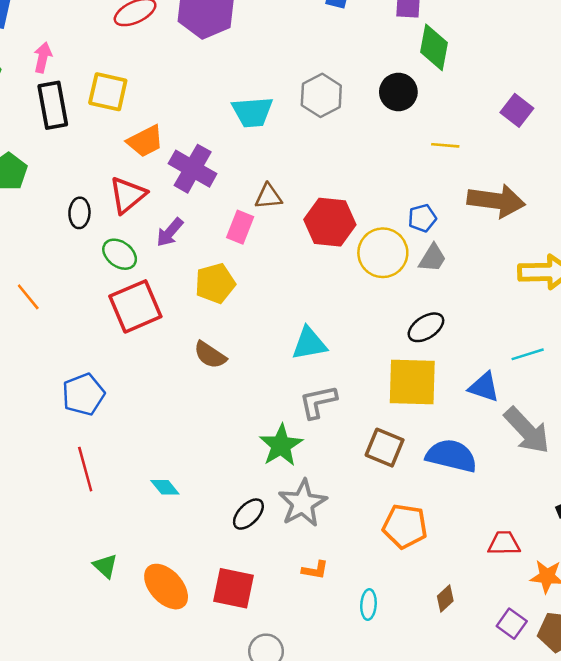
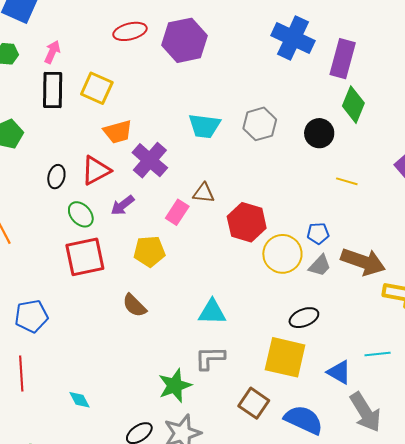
brown arrow: (496, 201) -> (363, 262), moved

